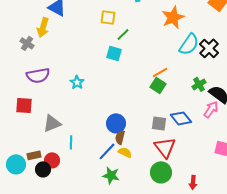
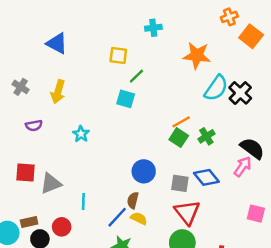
orange star: (173, 17) -> (197, 56), turned 30
yellow arrow: (43, 27) -> (58, 92), moved
purple semicircle: (38, 75) -> (34, 125), size x0.6
green cross: (199, 84) -> (206, 136), moved
red square: (24, 105) -> (25, 173), moved
blue circle: (116, 123) -> (144, 171), moved
cyan line: (71, 142) -> (83, 202), moved
red circle: (52, 160) -> (62, 227), moved

